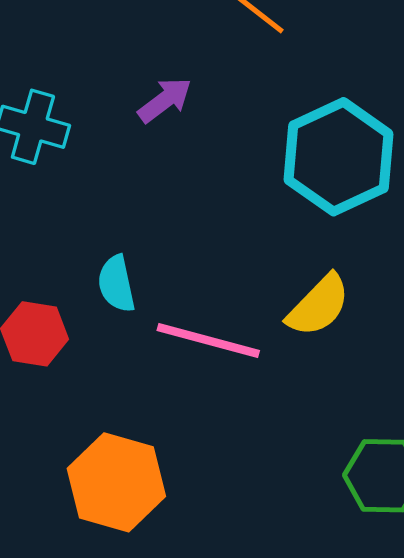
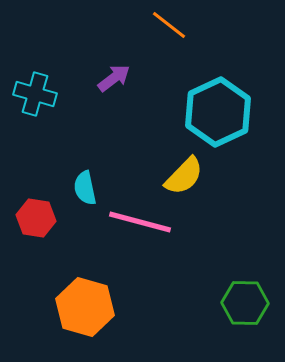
yellow semicircle: (318, 305) -> (184, 176), moved

